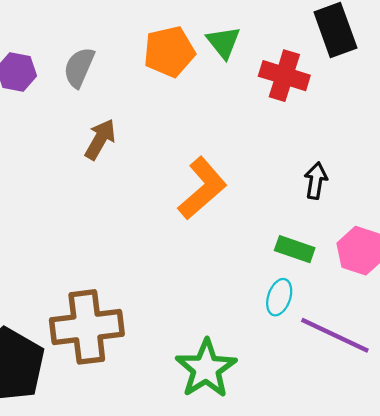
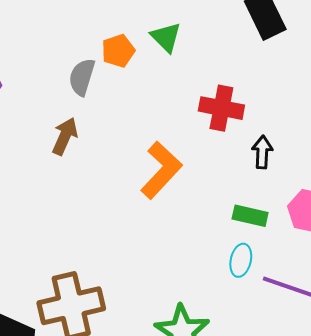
orange pentagon: (169, 52) -> (118, 51), size x0.7
gray semicircle: (79, 67) -> (82, 77), moved
red cross: (284, 76) -> (221, 108), moved

